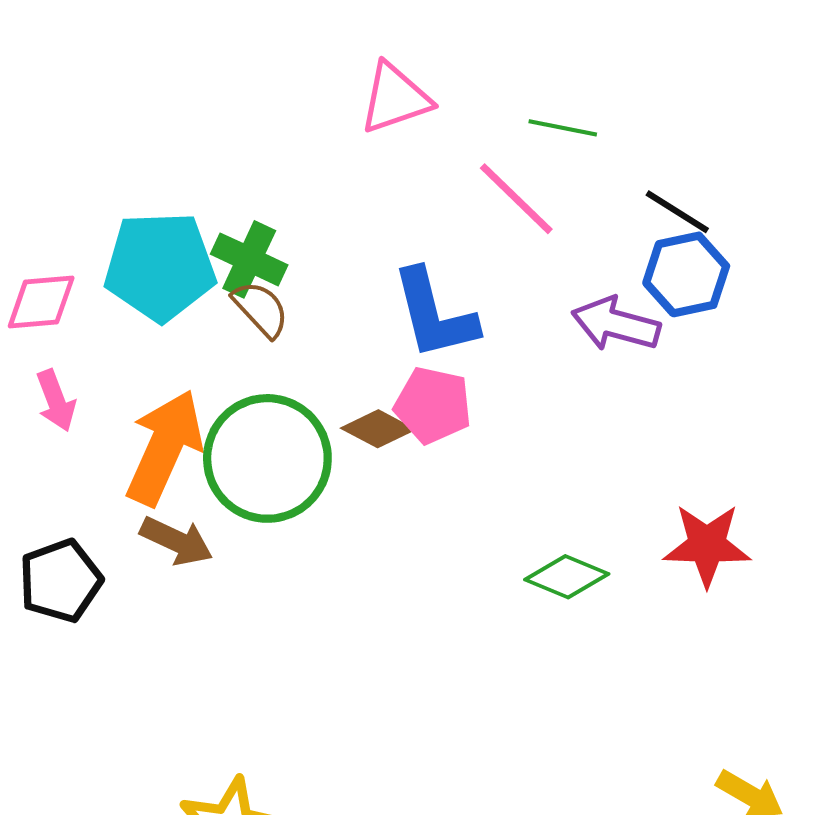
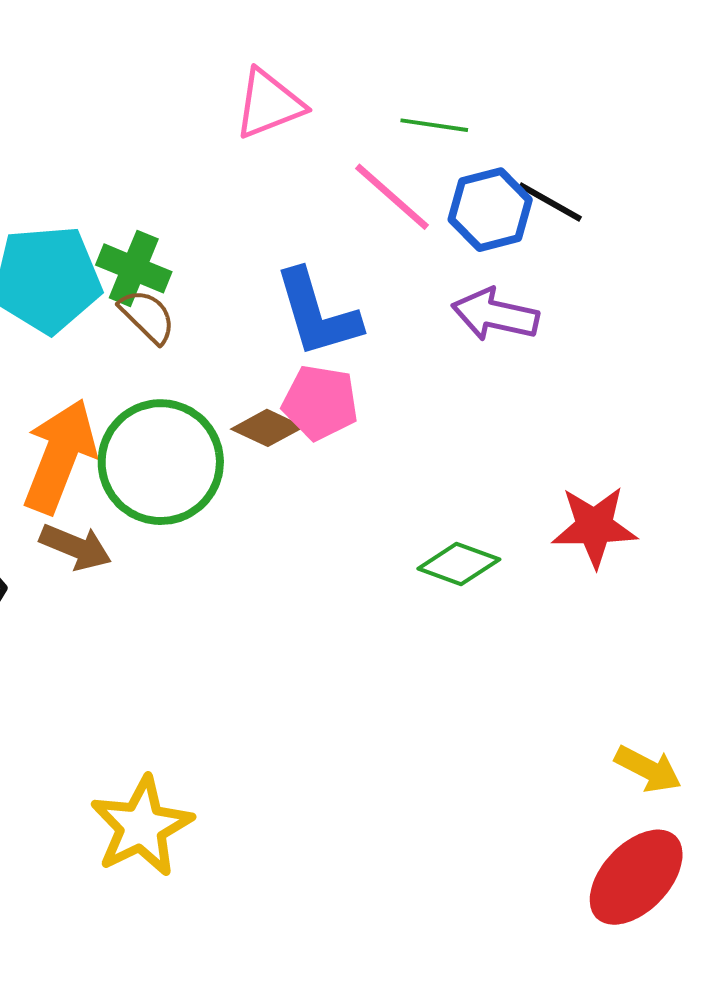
blue hexagon: (686, 274) -> (490, 210), moved

